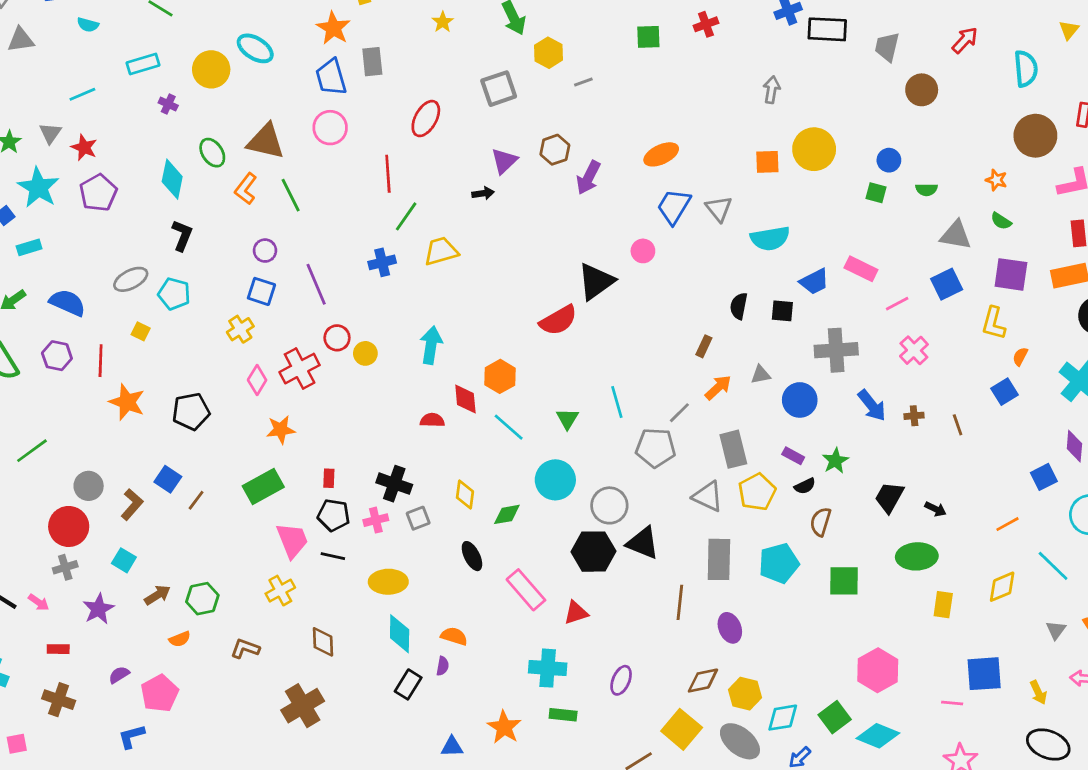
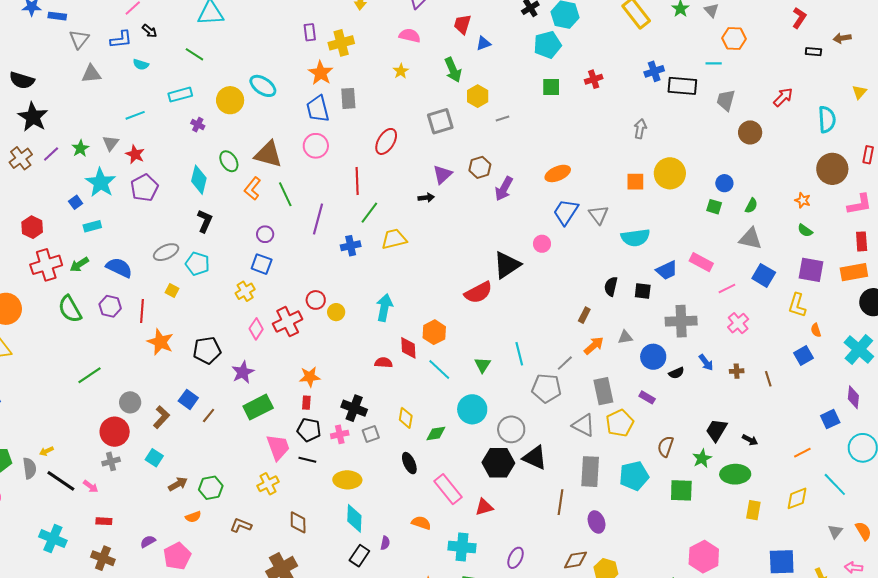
green semicircle: (927, 190) -> (751, 206), turned -63
gray triangle: (956, 235) -> (751, 239), moved
purple line: (316, 284) -> (318, 219), moved, turned 36
blue square: (947, 284) -> (764, 275), turned -35
orange semicircle: (1020, 356) -> (816, 330), turned -48
blue arrow: (872, 405) -> (706, 362), size x0.7
orange star: (281, 430) -> (310, 377), moved
green star: (835, 461) -> (702, 458), moved
black semicircle: (805, 486) -> (676, 373), moved
purple star: (98, 609) -> (243, 372), moved
orange semicircle: (454, 636) -> (421, 523), moved

